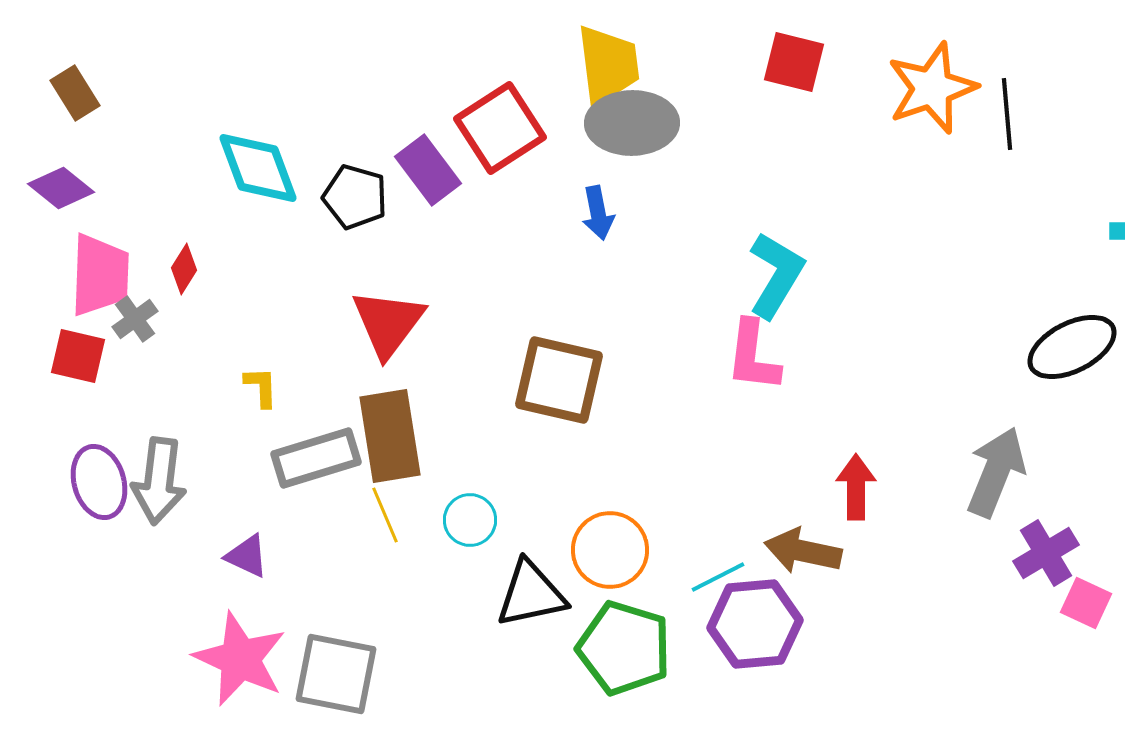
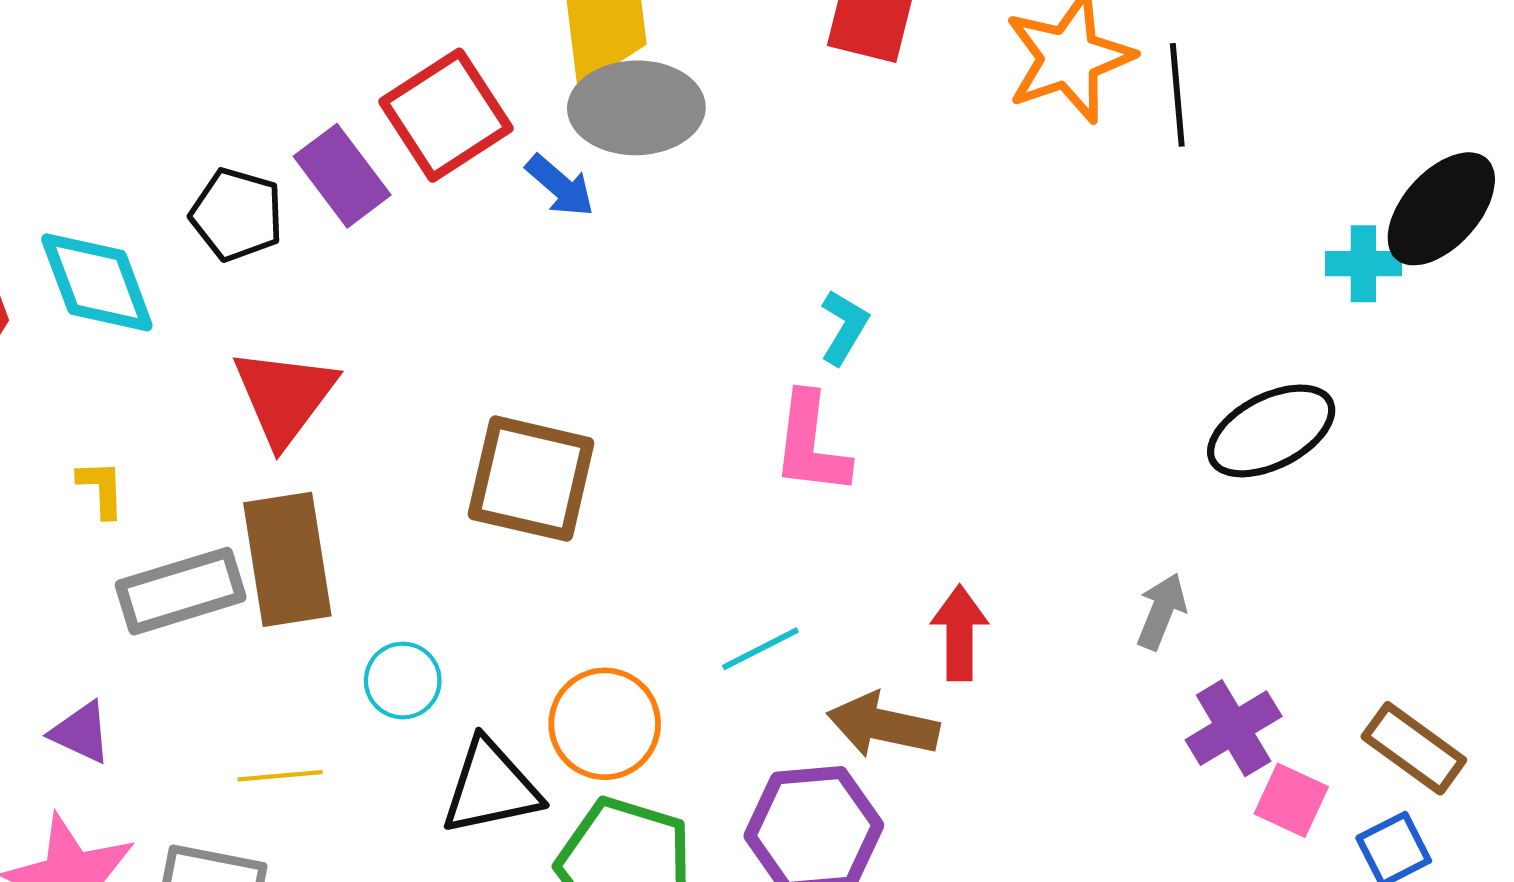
cyan diamond: (258, 168) -> (97, 282), moved
blue arrow: (598, 213) -> (560, 186), moved, turned -38
cyan L-shape: (776, 275) -> (844, 327), size x0.6
gray arrow: (996, 472) -> (1161, 611), size x0.6
yellow line: (385, 515) -> (280, 776), moved, turned -72
cyan line: (718, 577) -> (760, 649), moved

